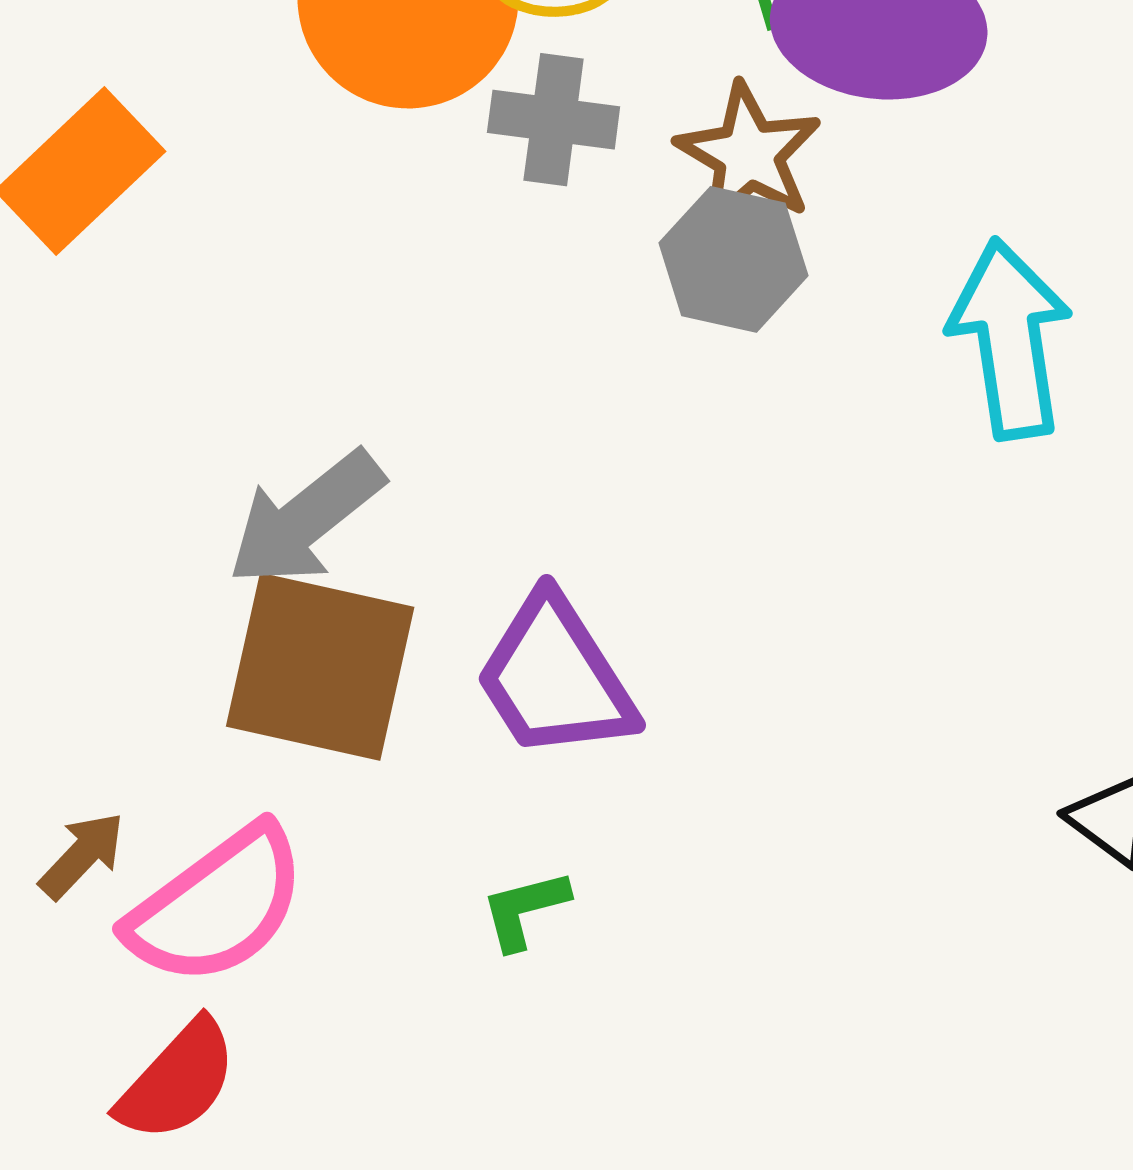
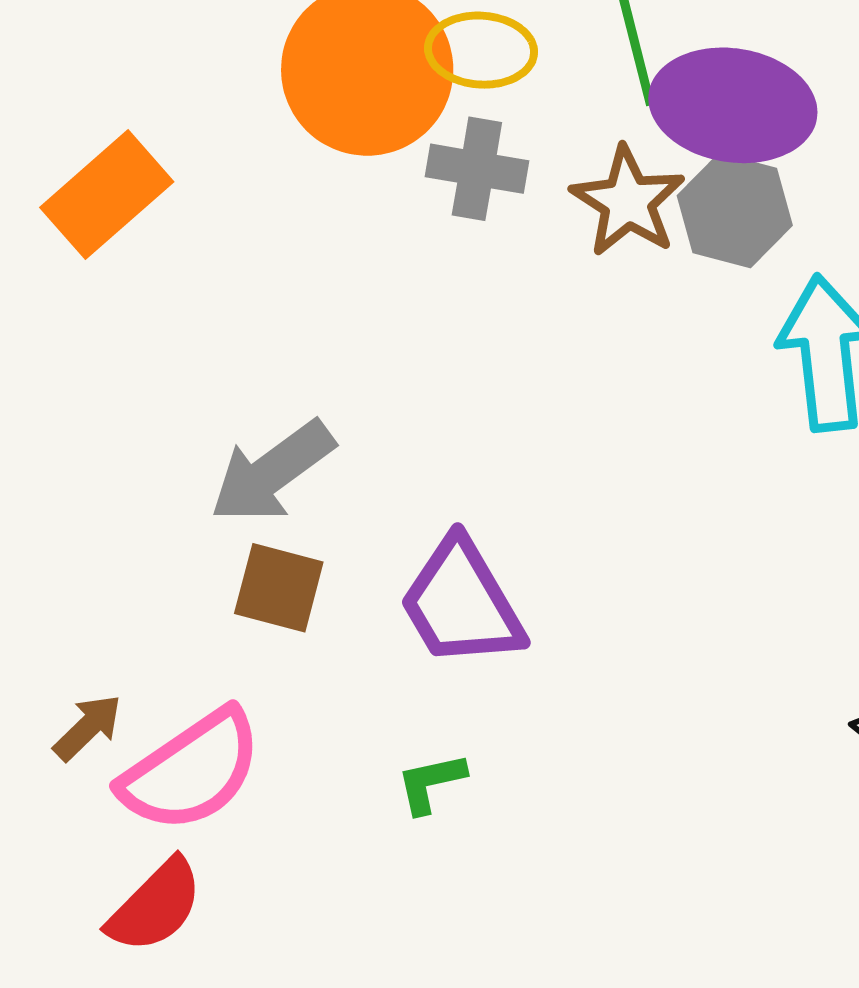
gray hexagon: (733, 259) -> (735, 211), moved
brown square: (320, 667) -> (279, 588), size x0.6

